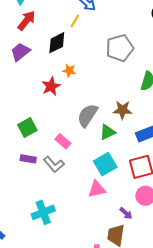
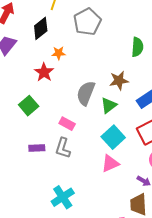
gray pentagon: (120, 48) -> (87, 22), moved
green square: (27, 128) -> (29, 106), moved
gray L-shape: (54, 164) -> (63, 148), turned 70

